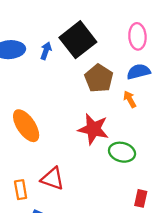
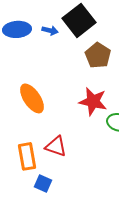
blue arrow: (46, 51) -> (50, 30), turned 84
orange rectangle: (21, 190) -> (27, 156), size x1.5

